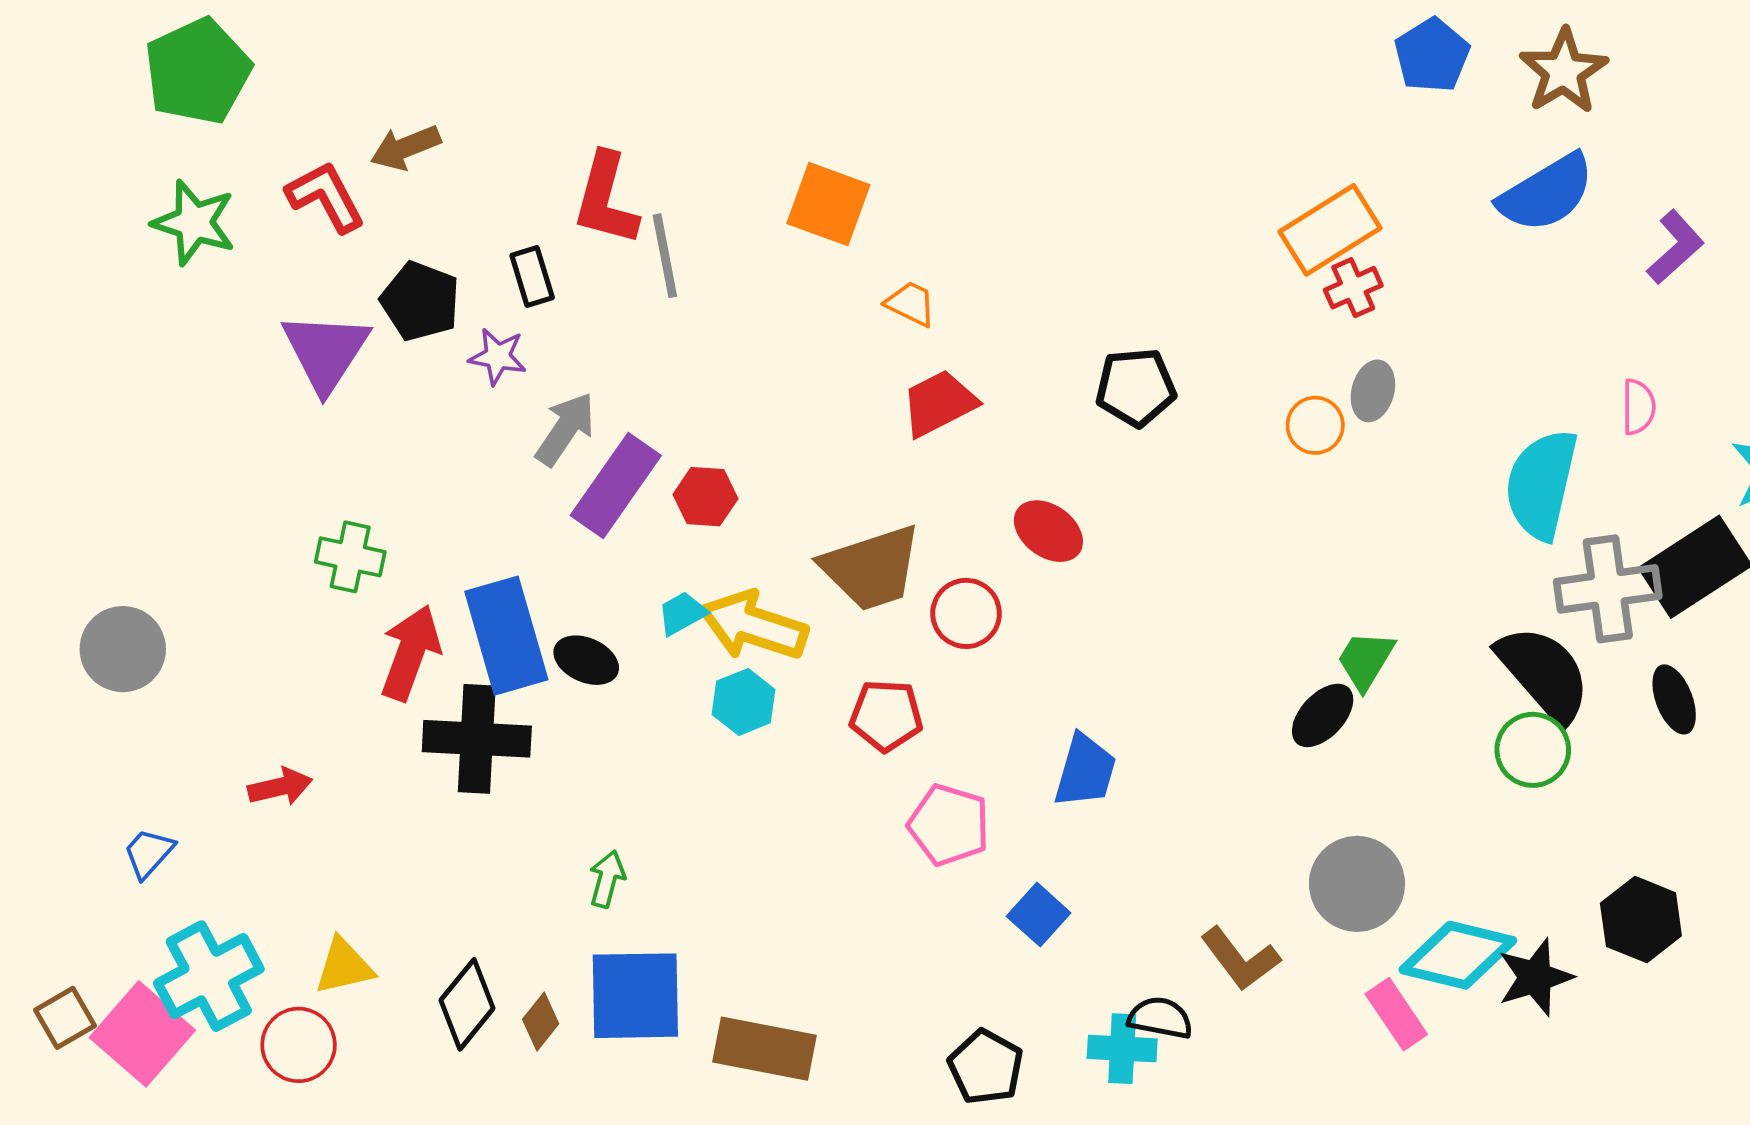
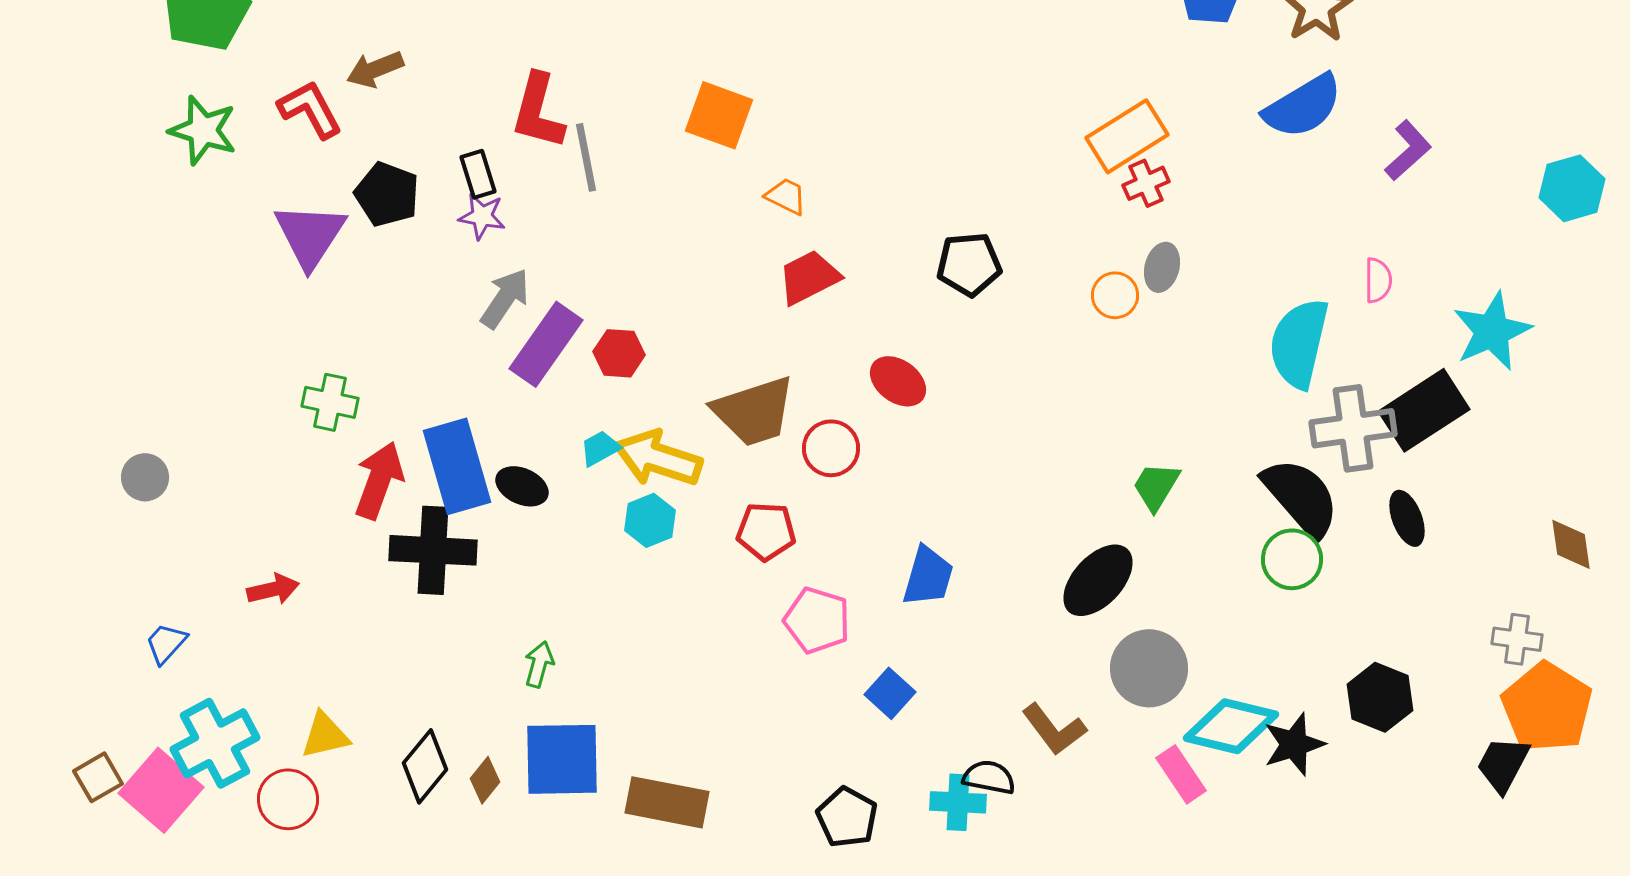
purple star: (498, 356) -> (482, 216), moved
gray circle: (123, 649) -> (145, 477), size x0.7
black ellipse: (1323, 715) -> (1098, 580), moved, size x1.4

